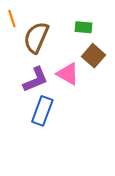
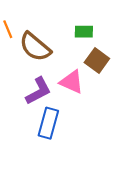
brown semicircle: (36, 37) -> (35, 47), turned -68

